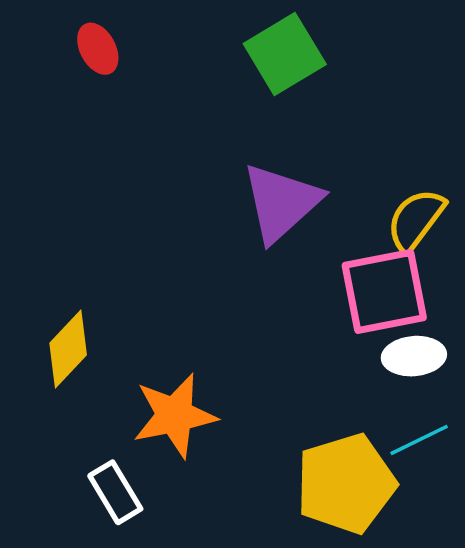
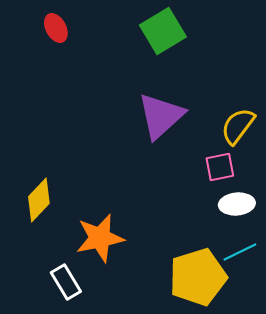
pink square: (384, 291) -> (220, 167), size x0.6

